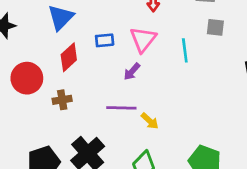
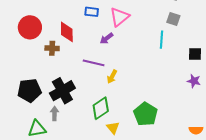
cyan line: (185, 50) -> (162, 40), moved
red diamond: (69, 57) -> (67, 32), moved, turned -60
yellow arrow: (150, 121) -> (112, 77), turned 64

